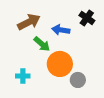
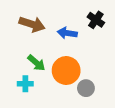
brown arrow: (29, 22) -> (32, 24), turned 45
green arrow: (42, 44) -> (36, 63), moved

